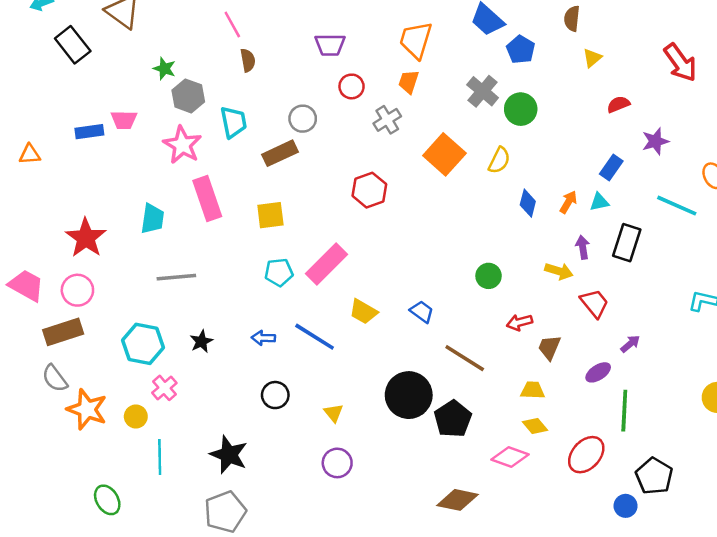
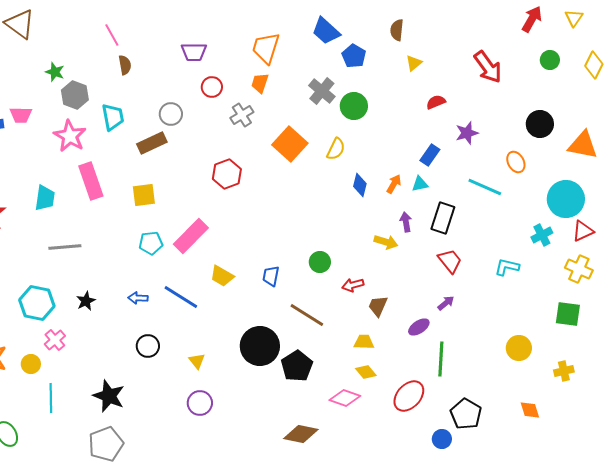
green circle: (489, 276) -> (320, 262), moved
red trapezoid: (595, 303) -> (450, 261), moved
blue trapezoid: (422, 312) -> (271, 276), turned -115

